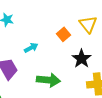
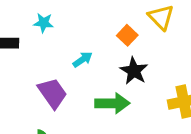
black star: (82, 59) -> (134, 71), moved

